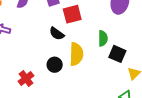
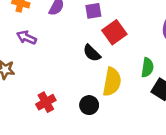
red square: (72, 14) -> (114, 32), turned -30
black circle: (55, 65) -> (89, 105), moved

